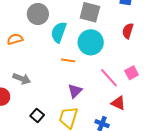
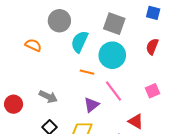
orange semicircle: (15, 39) -> (33, 45), turned 35
pink line: (109, 78) -> (113, 91), moved
gray arrow: (22, 79) -> (48, 97), moved

